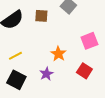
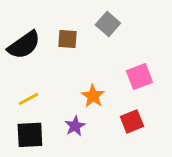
red square: (84, 71) -> (132, 121), turned 35
black square: (16, 80) -> (30, 135), turned -30

